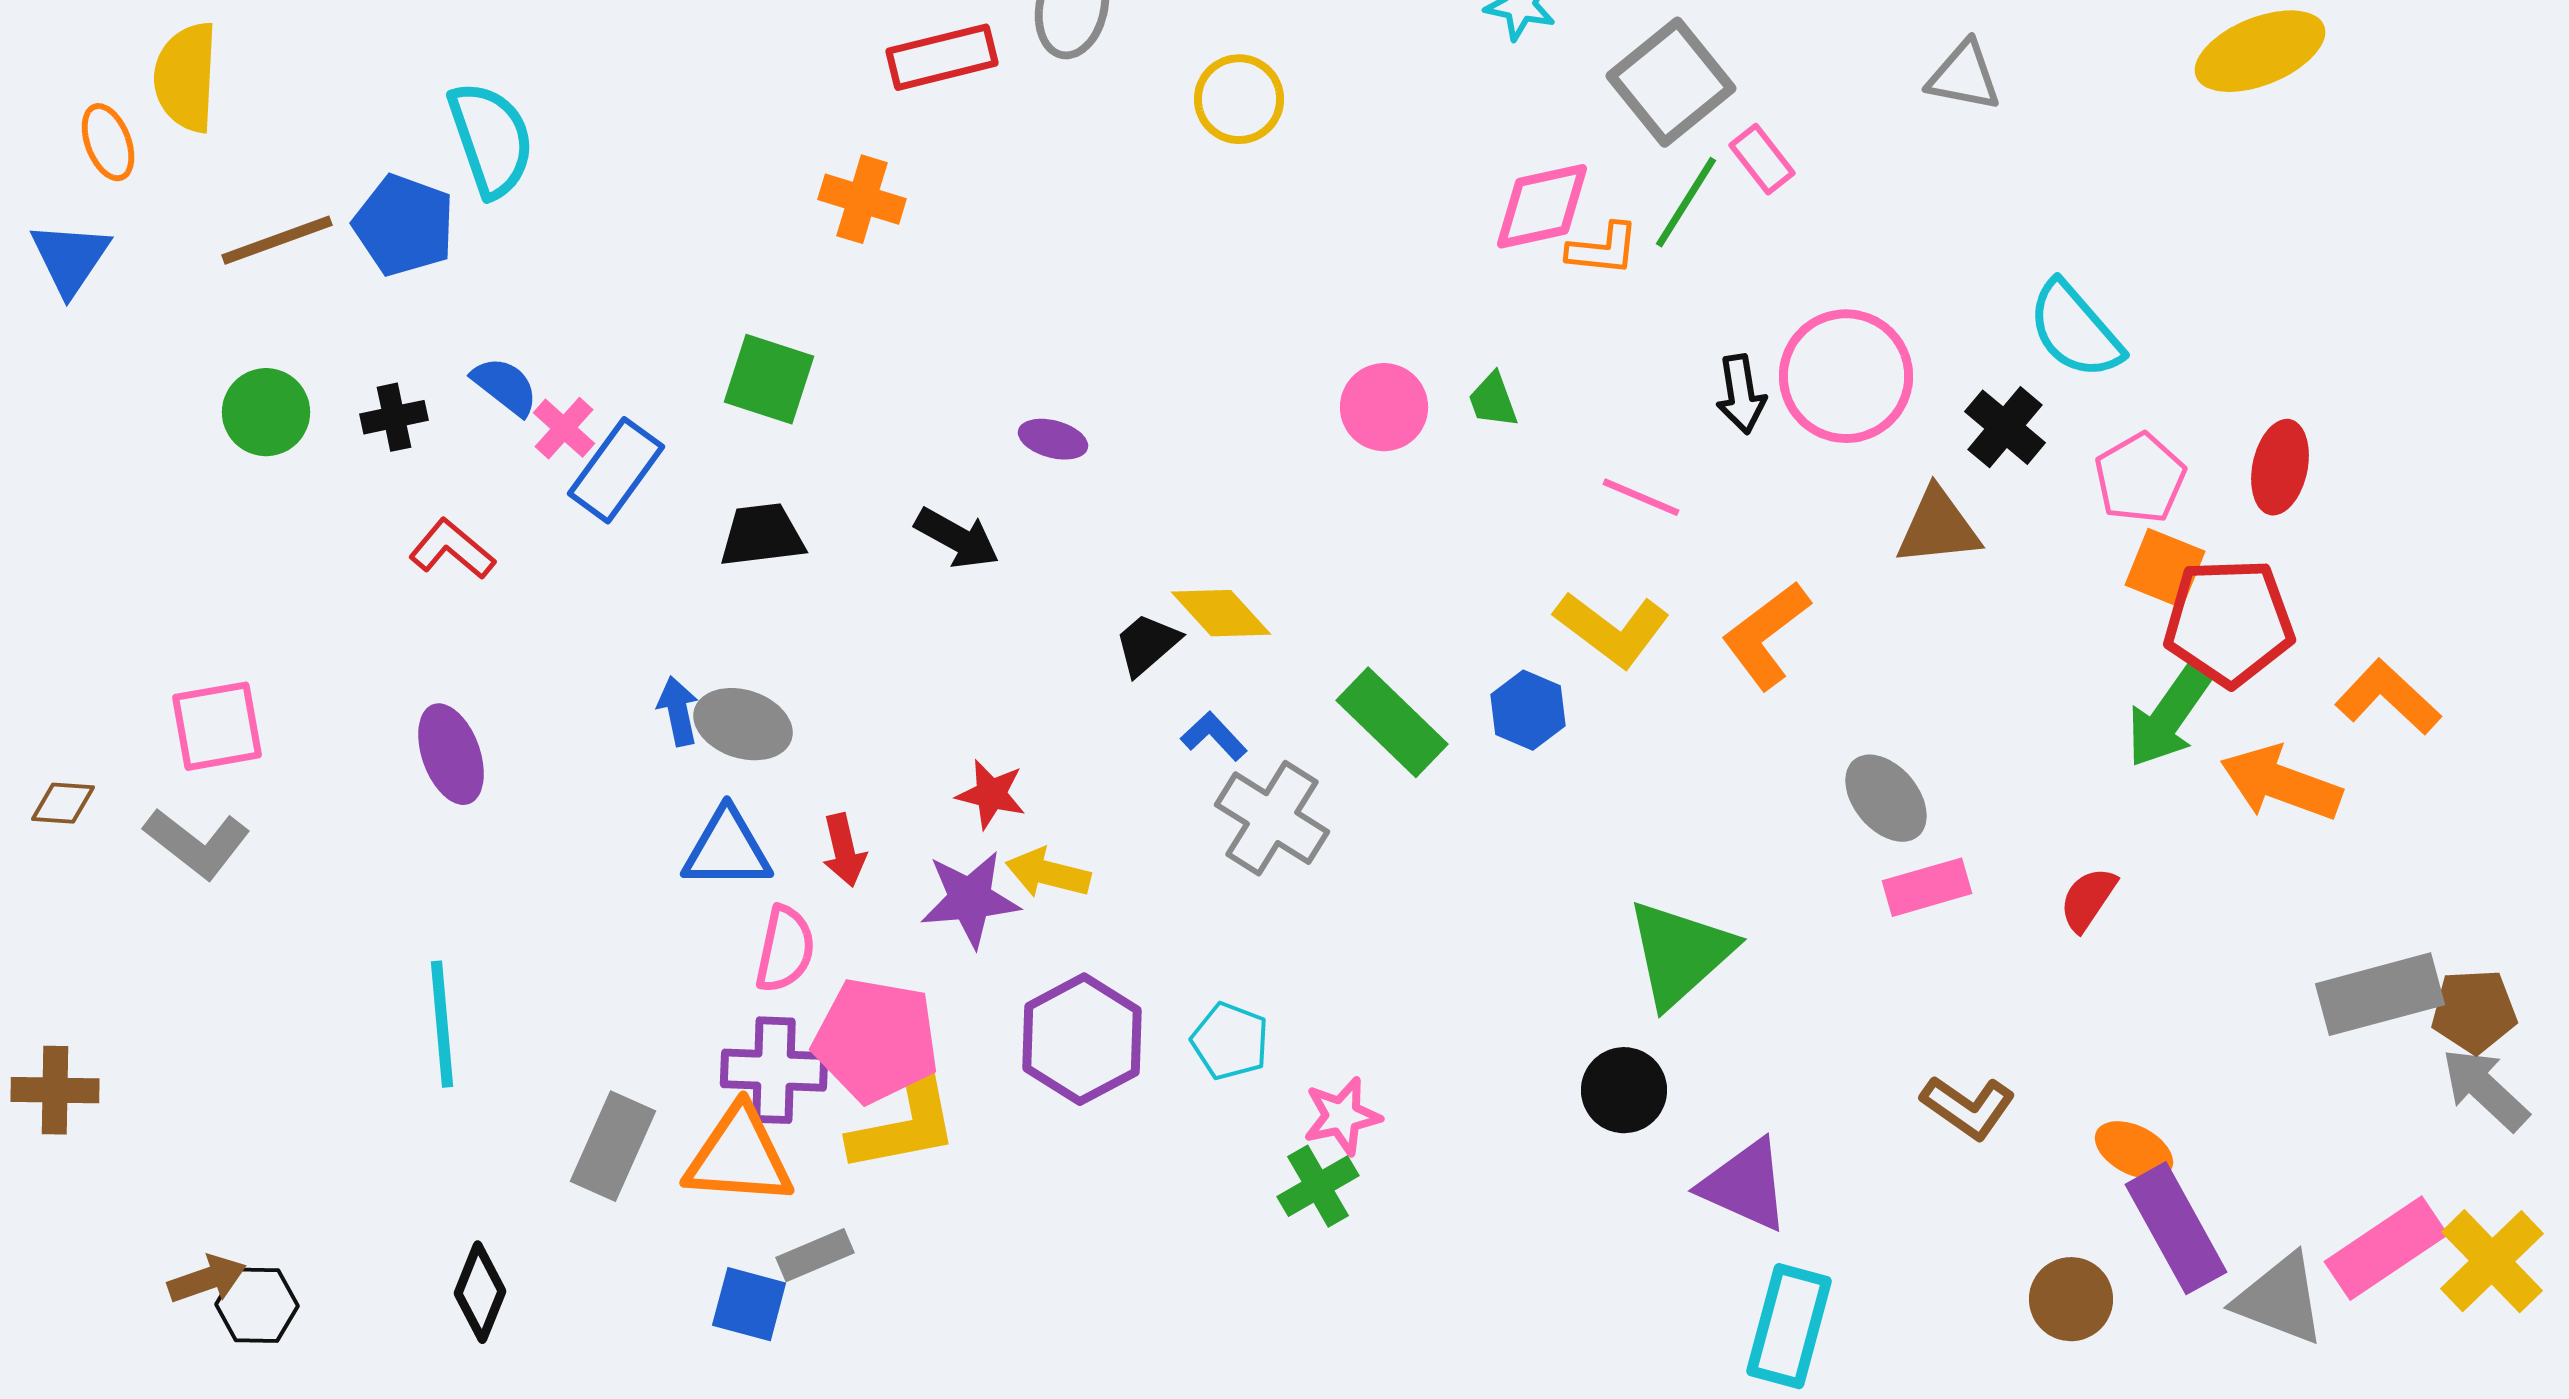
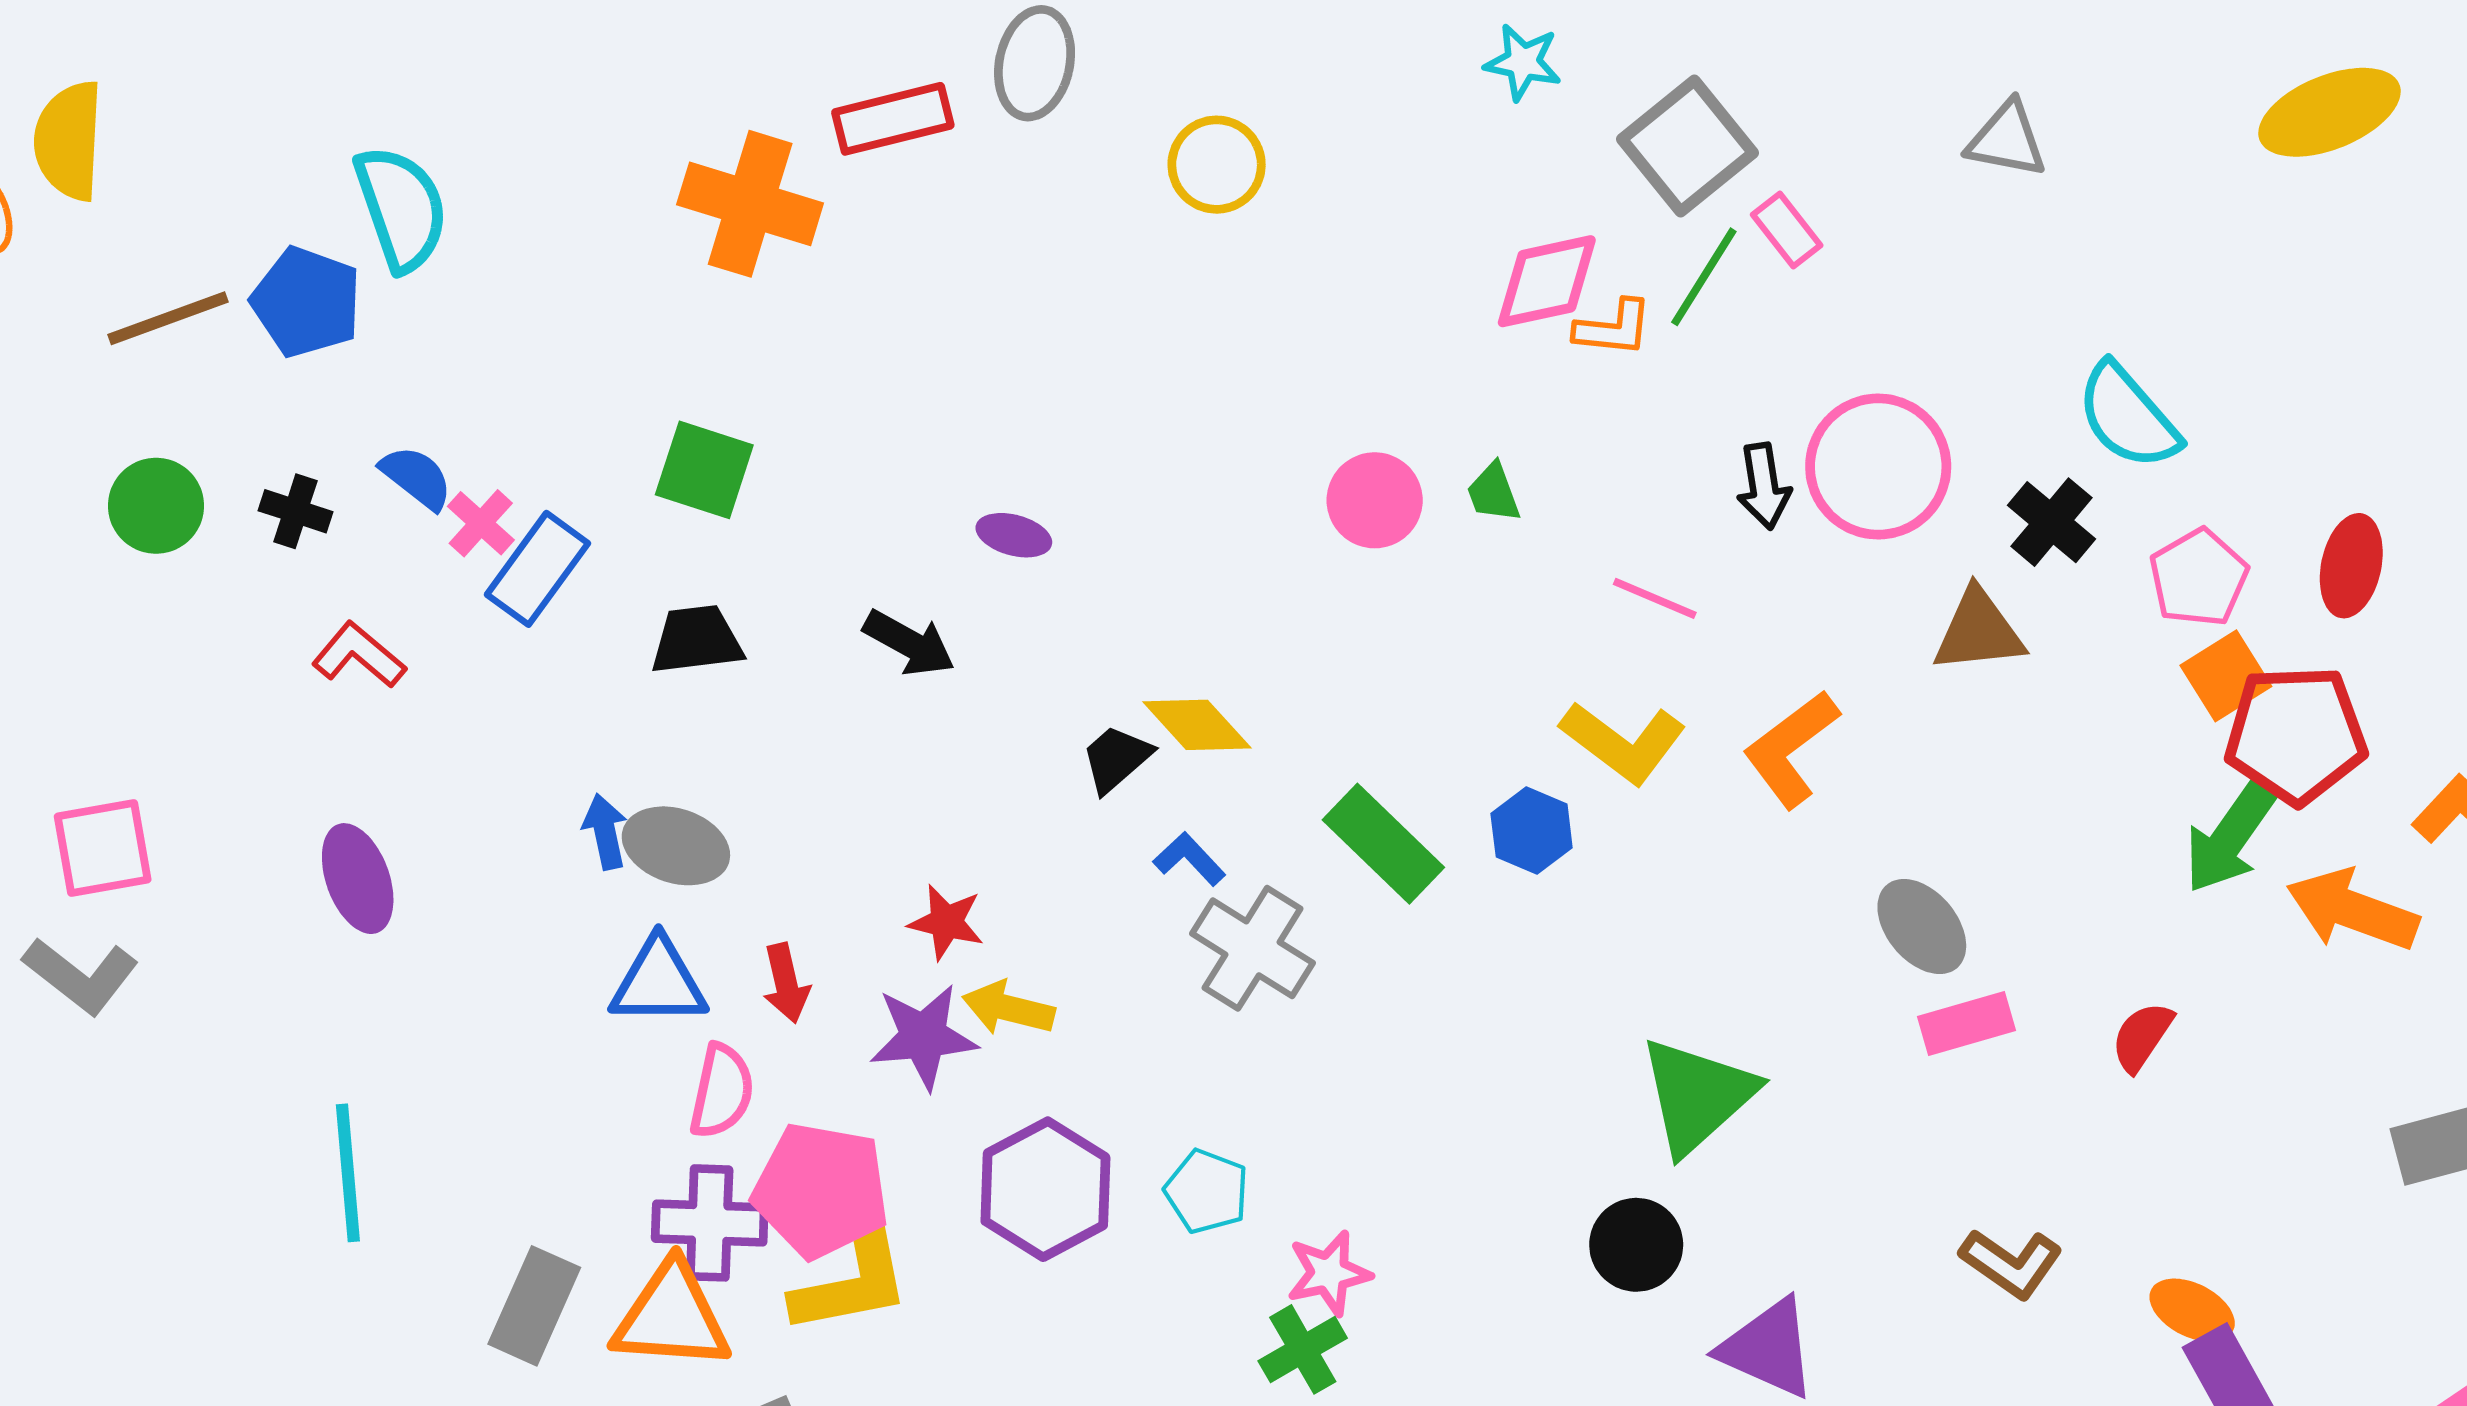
orange cross: (862, 199) -> (750, 204), moved, size x1.5
black cross: (394, 417) -> (296, 511), turned 30
orange square: (2165, 568) -> (2226, 676), turned 36

